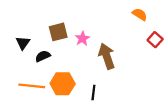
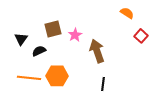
black line: (93, 92) -> (103, 84), moved

